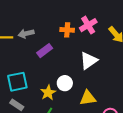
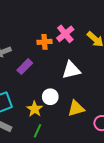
white triangle: (89, 61) -> (71, 70), turned 30

